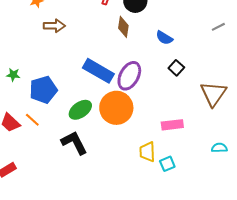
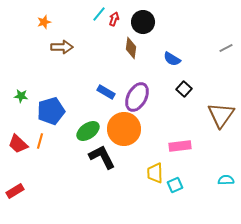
blue rectangle: (98, 71) -> (106, 92), size x0.6
orange line: (32, 120) -> (40, 141), turned 63
black L-shape: (74, 143) -> (102, 157), moved
cyan semicircle: (219, 148) -> (226, 180), moved

